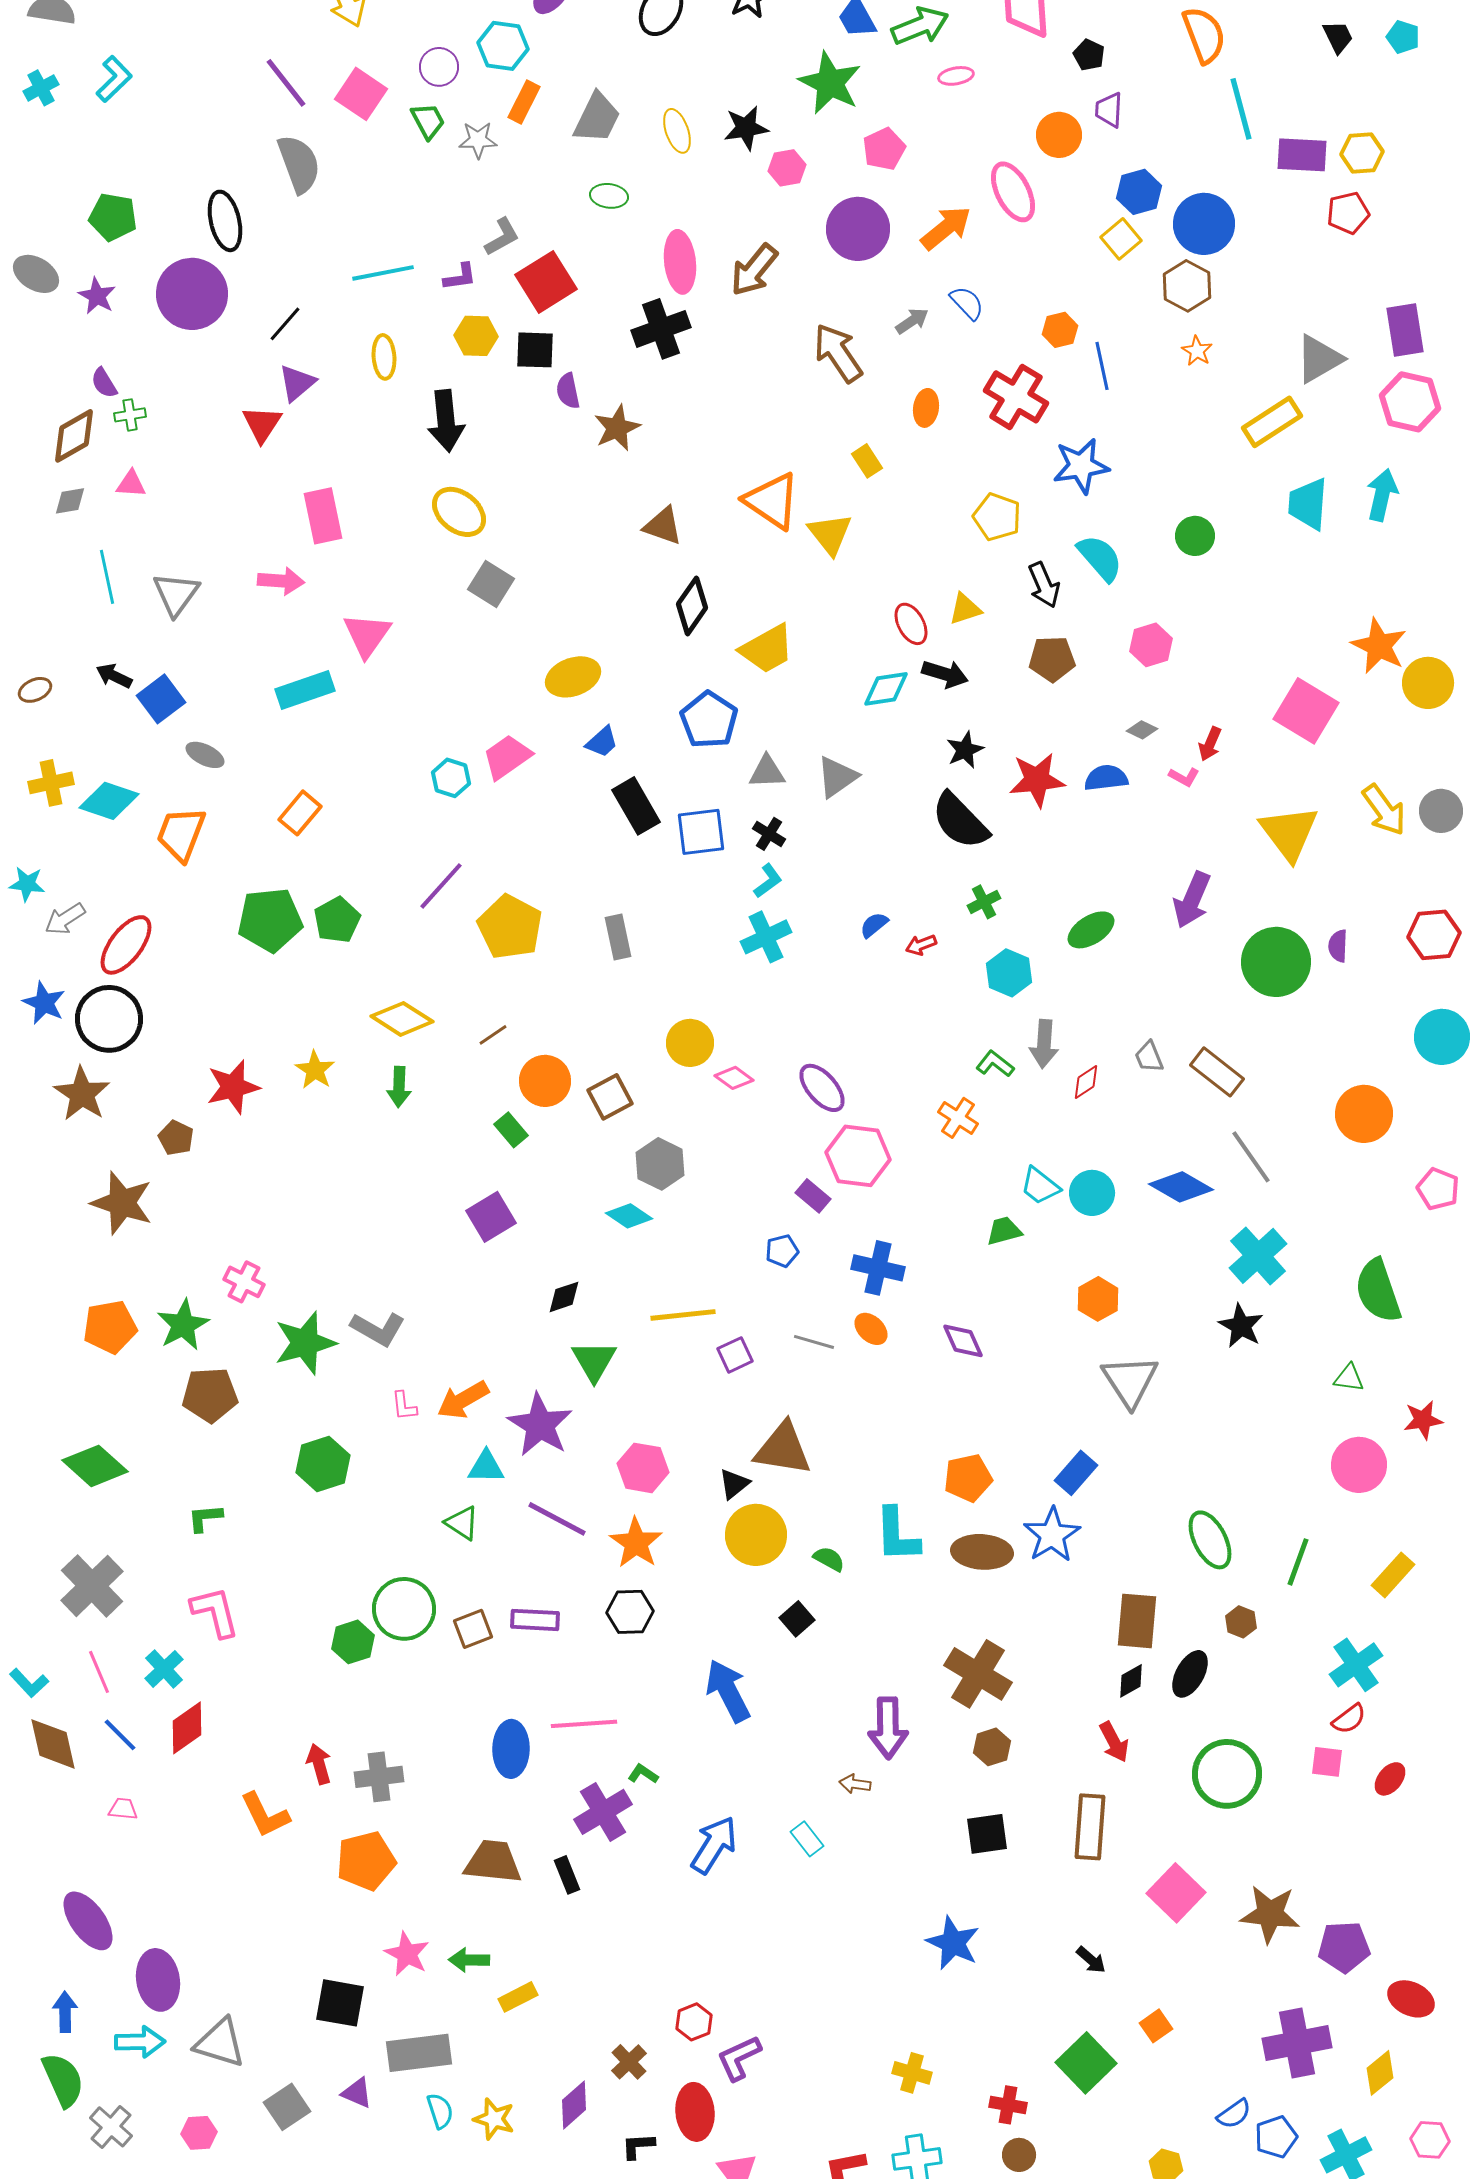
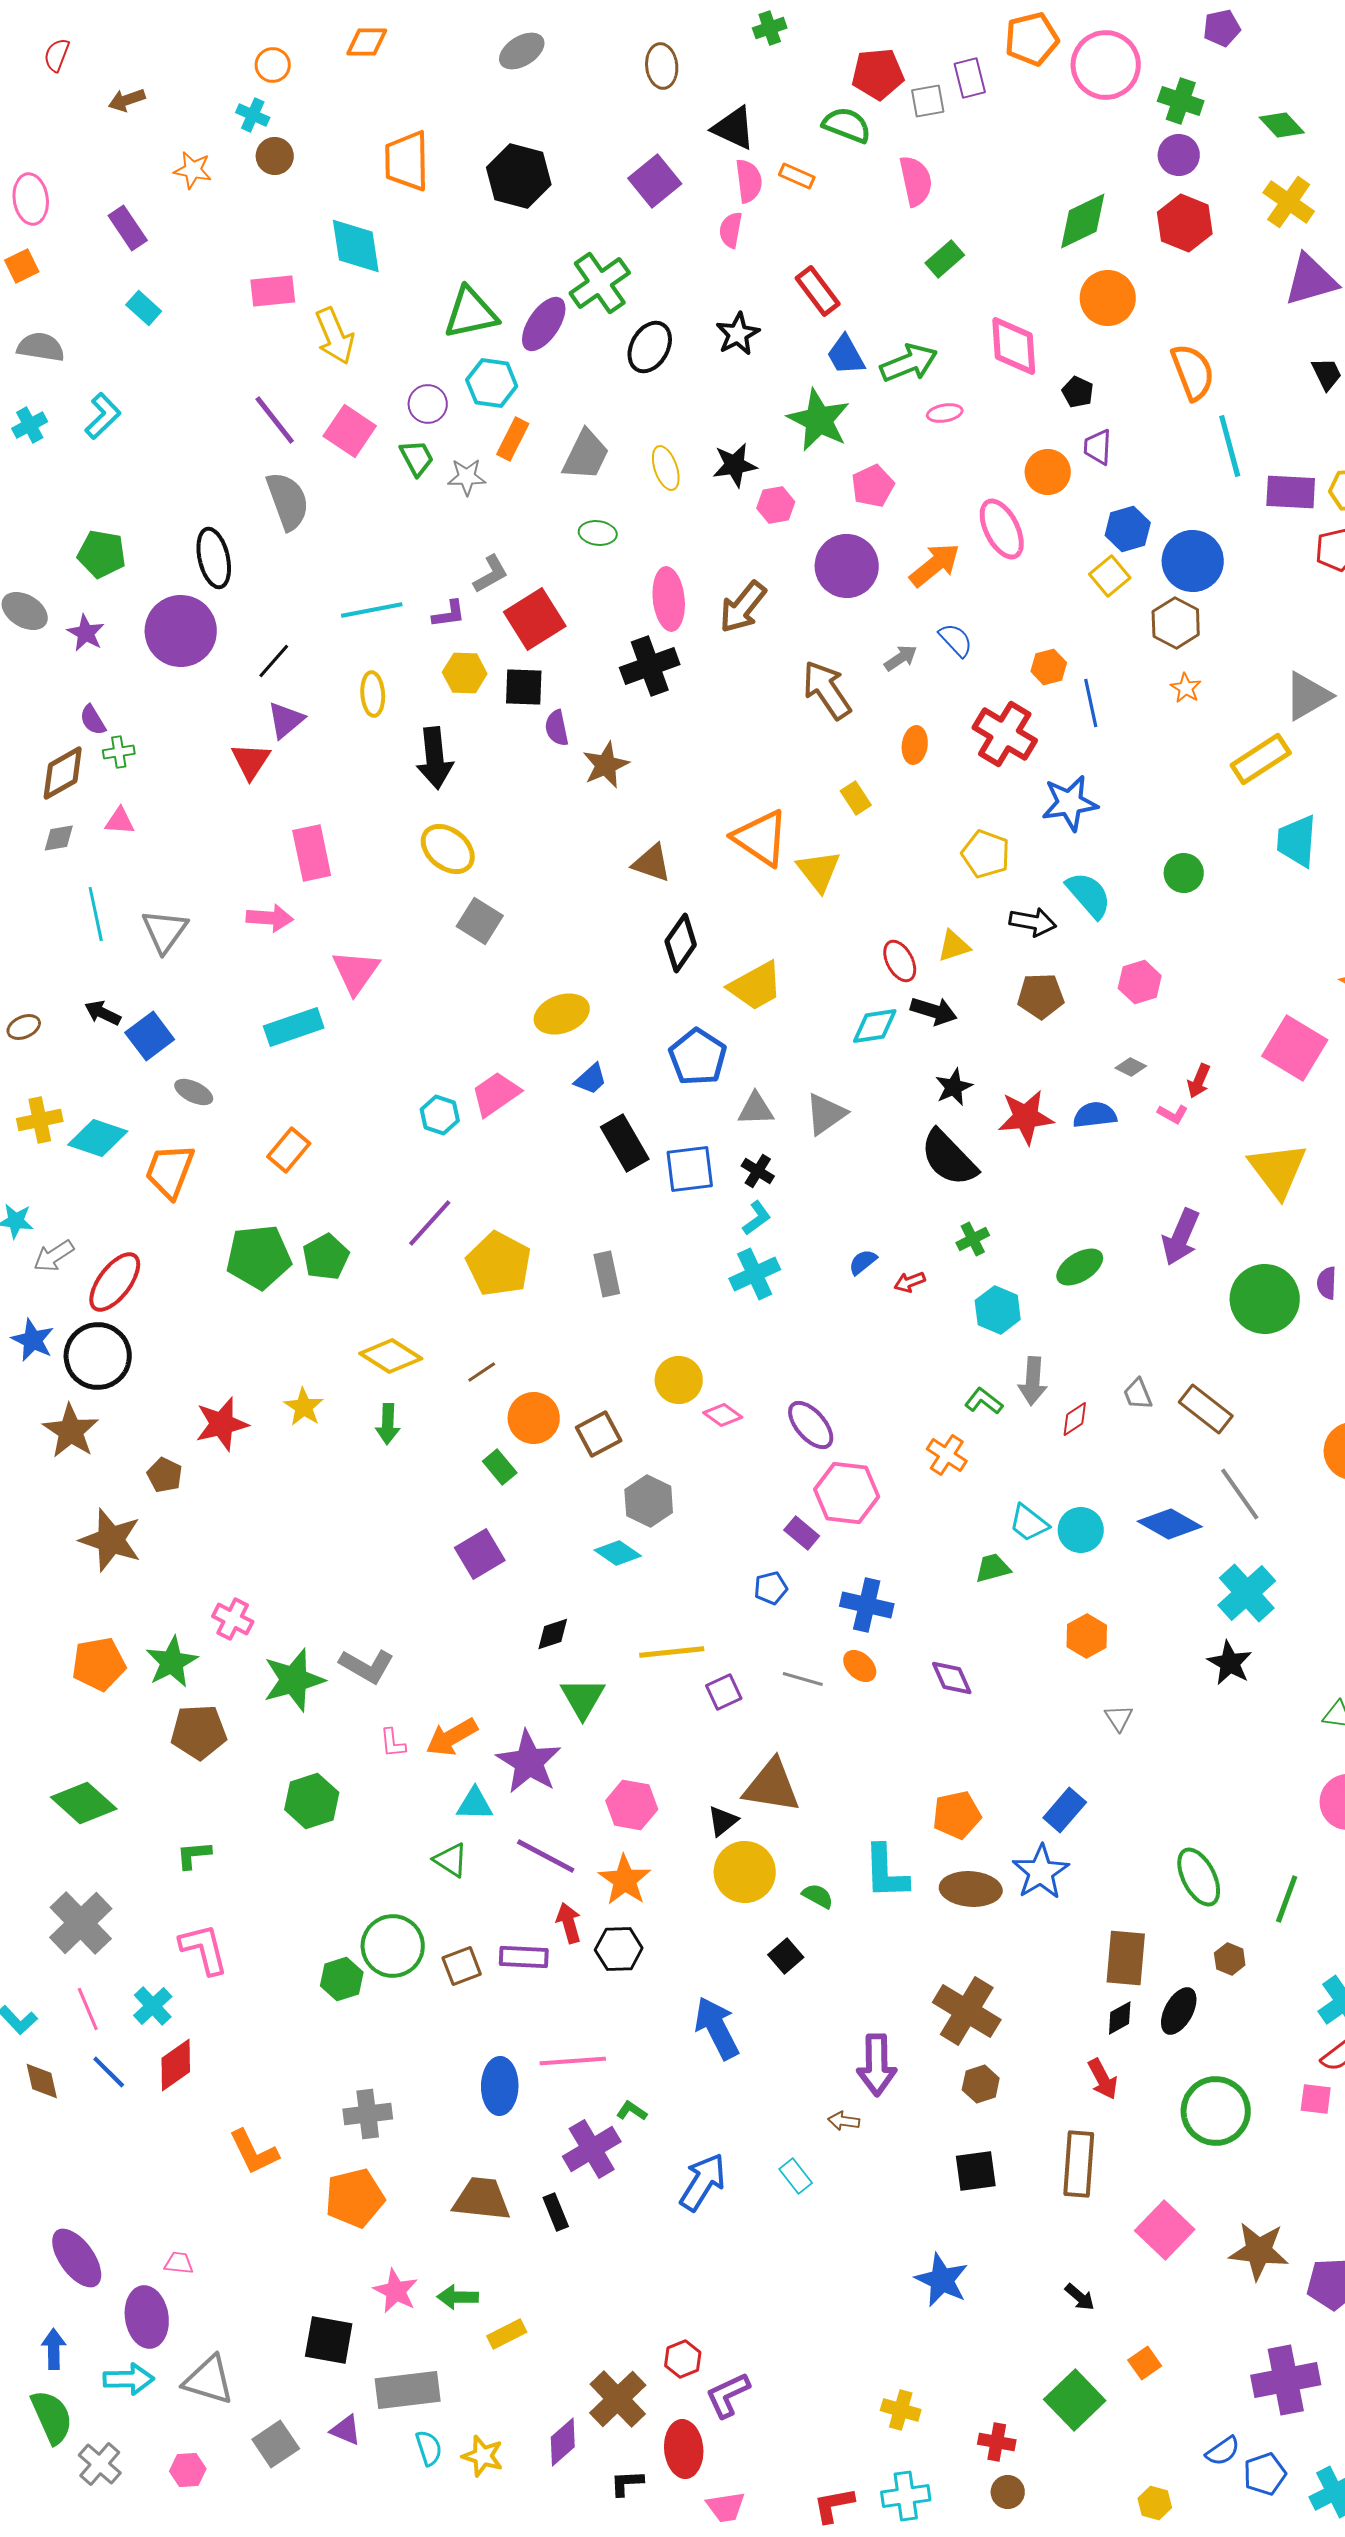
black arrow: (1044, 585) -> (1033, 922), turned -57
gray triangle: (1130, 1381) -> (1119, 1718), size x0.5
brown diamond: (53, 1744) -> (42, 2081), size x0.7
red arrow: (319, 1764) -> (569, 1923), moved
pink trapezoid: (123, 1809) -> (179, 2263), moved
brown cross: (629, 2062) -> (618, 2399), size x1.6

